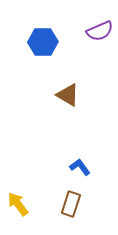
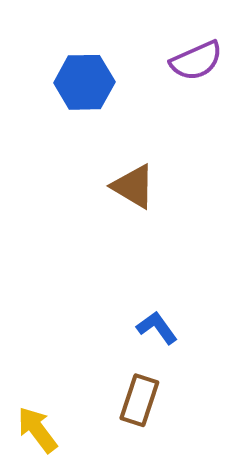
yellow arrow: (18, 204) -> (37, 430), moved

